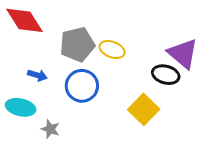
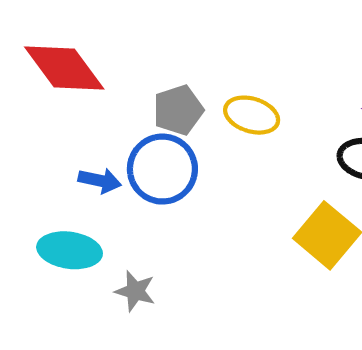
gray pentagon: (77, 44) -> (178, 110), size x0.7
blue circle: (82, 86) -> (162, 169), moved

